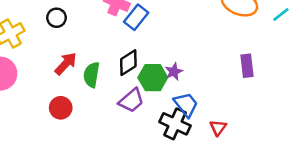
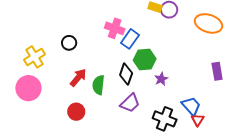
black diamond: (128, 63) -> (126, 74), turned -35
green hexagon: (153, 78) -> (145, 59), moved
blue trapezoid: (186, 105) -> (191, 106), moved

